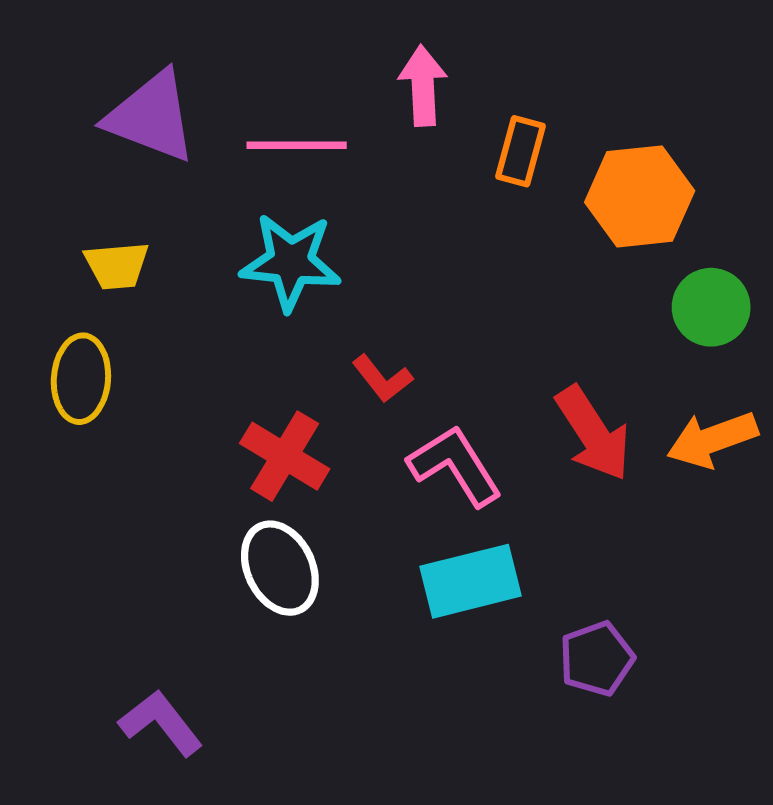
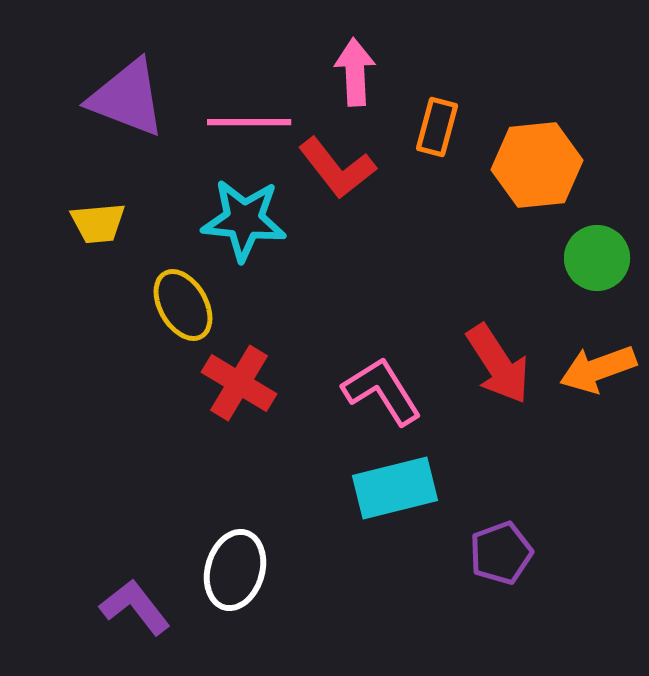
yellow ellipse: (81, 379) -> (183, 305), moved, turned -34
red L-shape: (382, 379) -> (337, 168), moved, size x1.5
white ellipse: (280, 568) -> (235, 570), moved, turned 42

